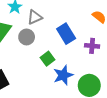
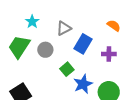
gray triangle: (35, 17) -> (64, 28), moved
blue rectangle: (66, 34) -> (83, 44), turned 66

